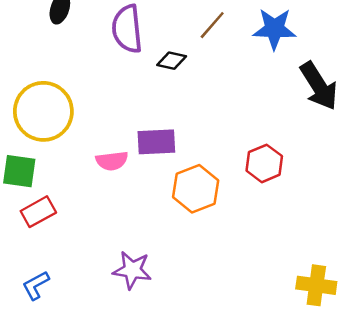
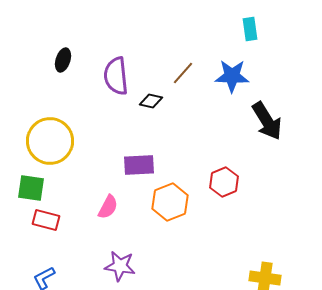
pink semicircle: (112, 161) -> (108, 207), moved, turned -55
red rectangle: (38, 212) -> (46, 220), turned 44

